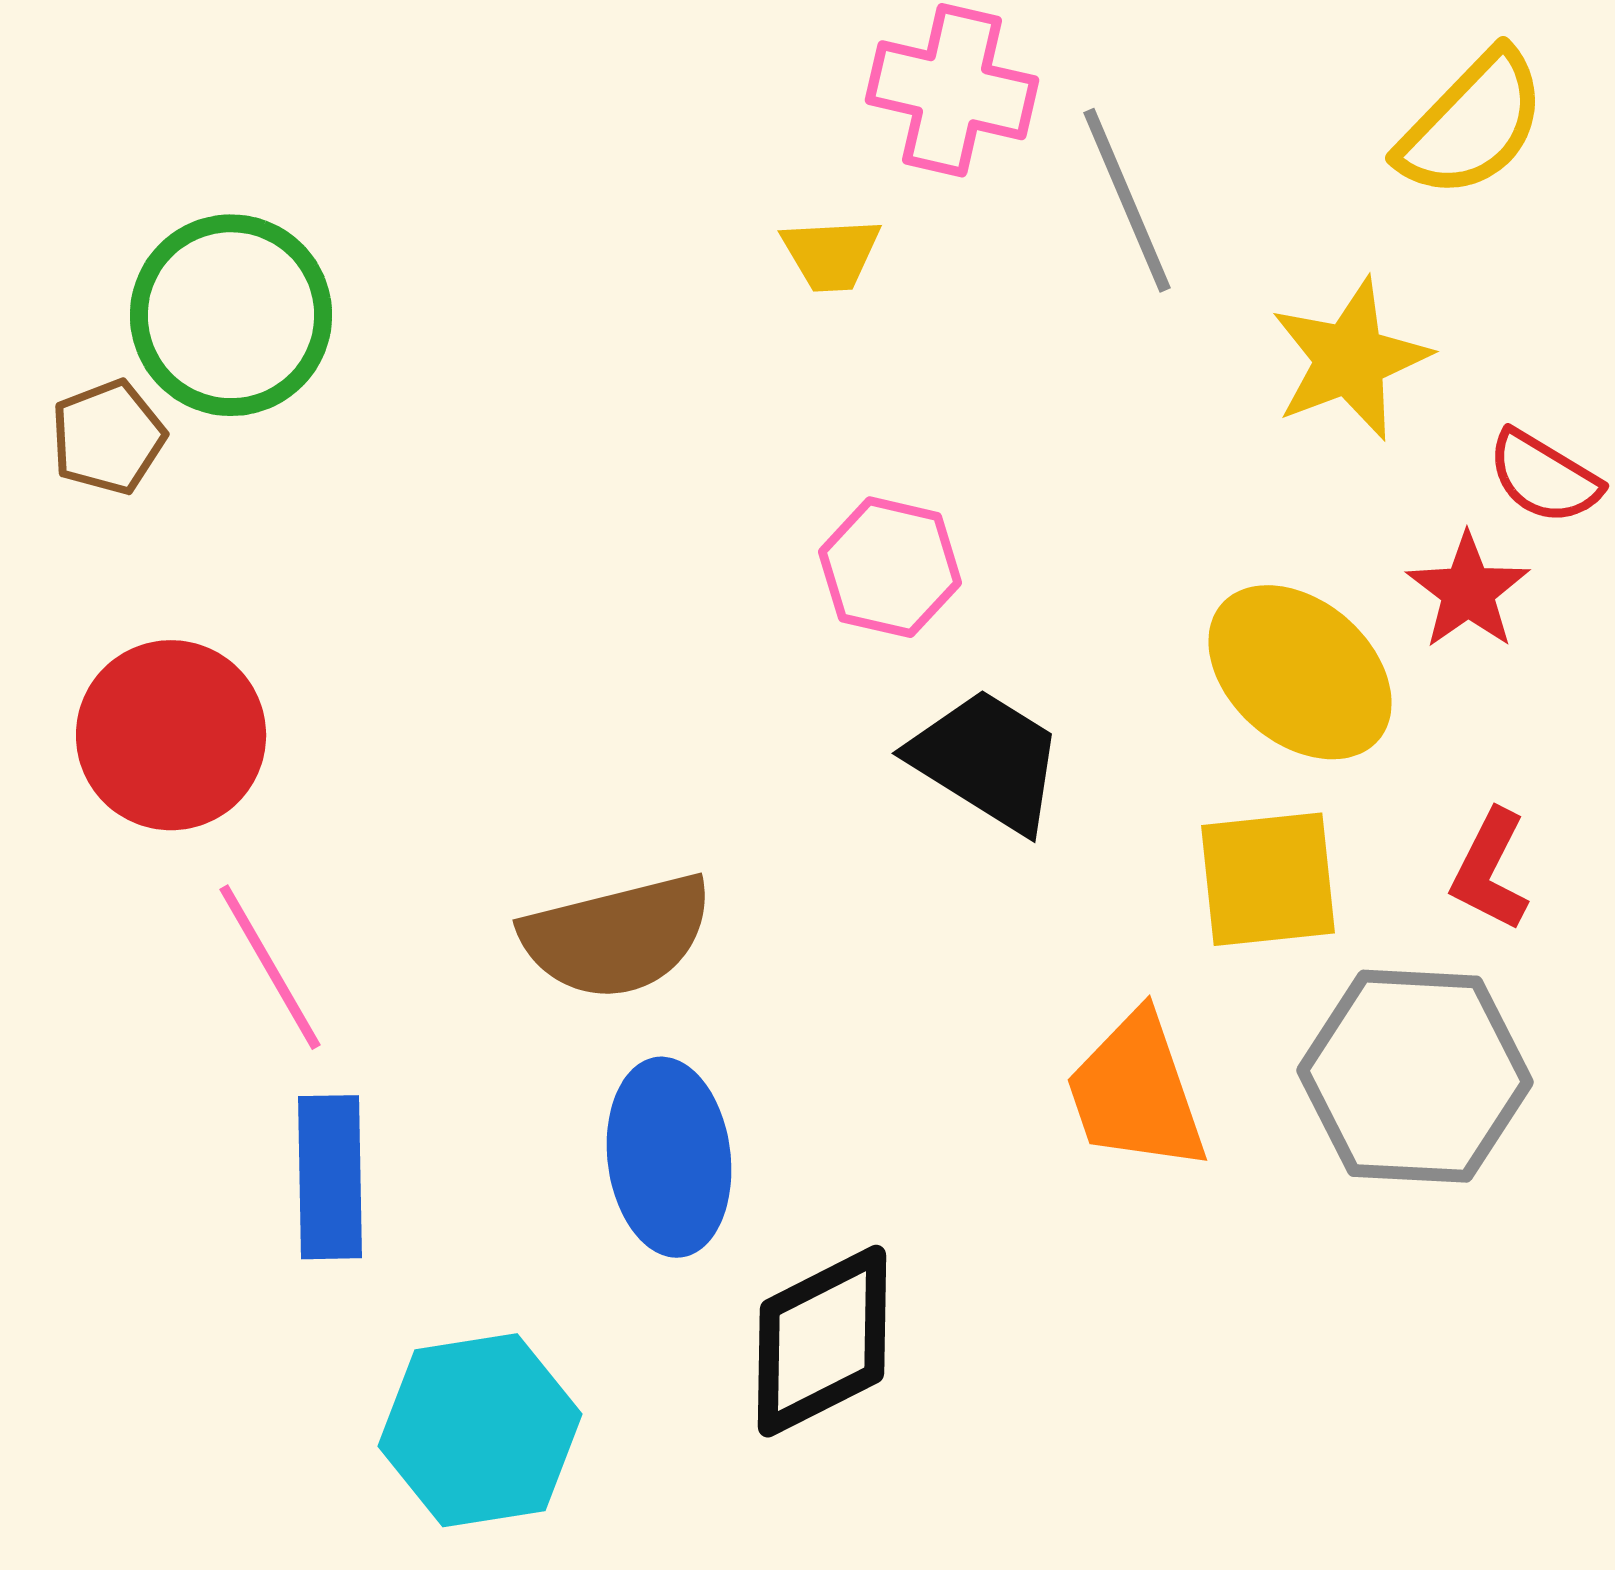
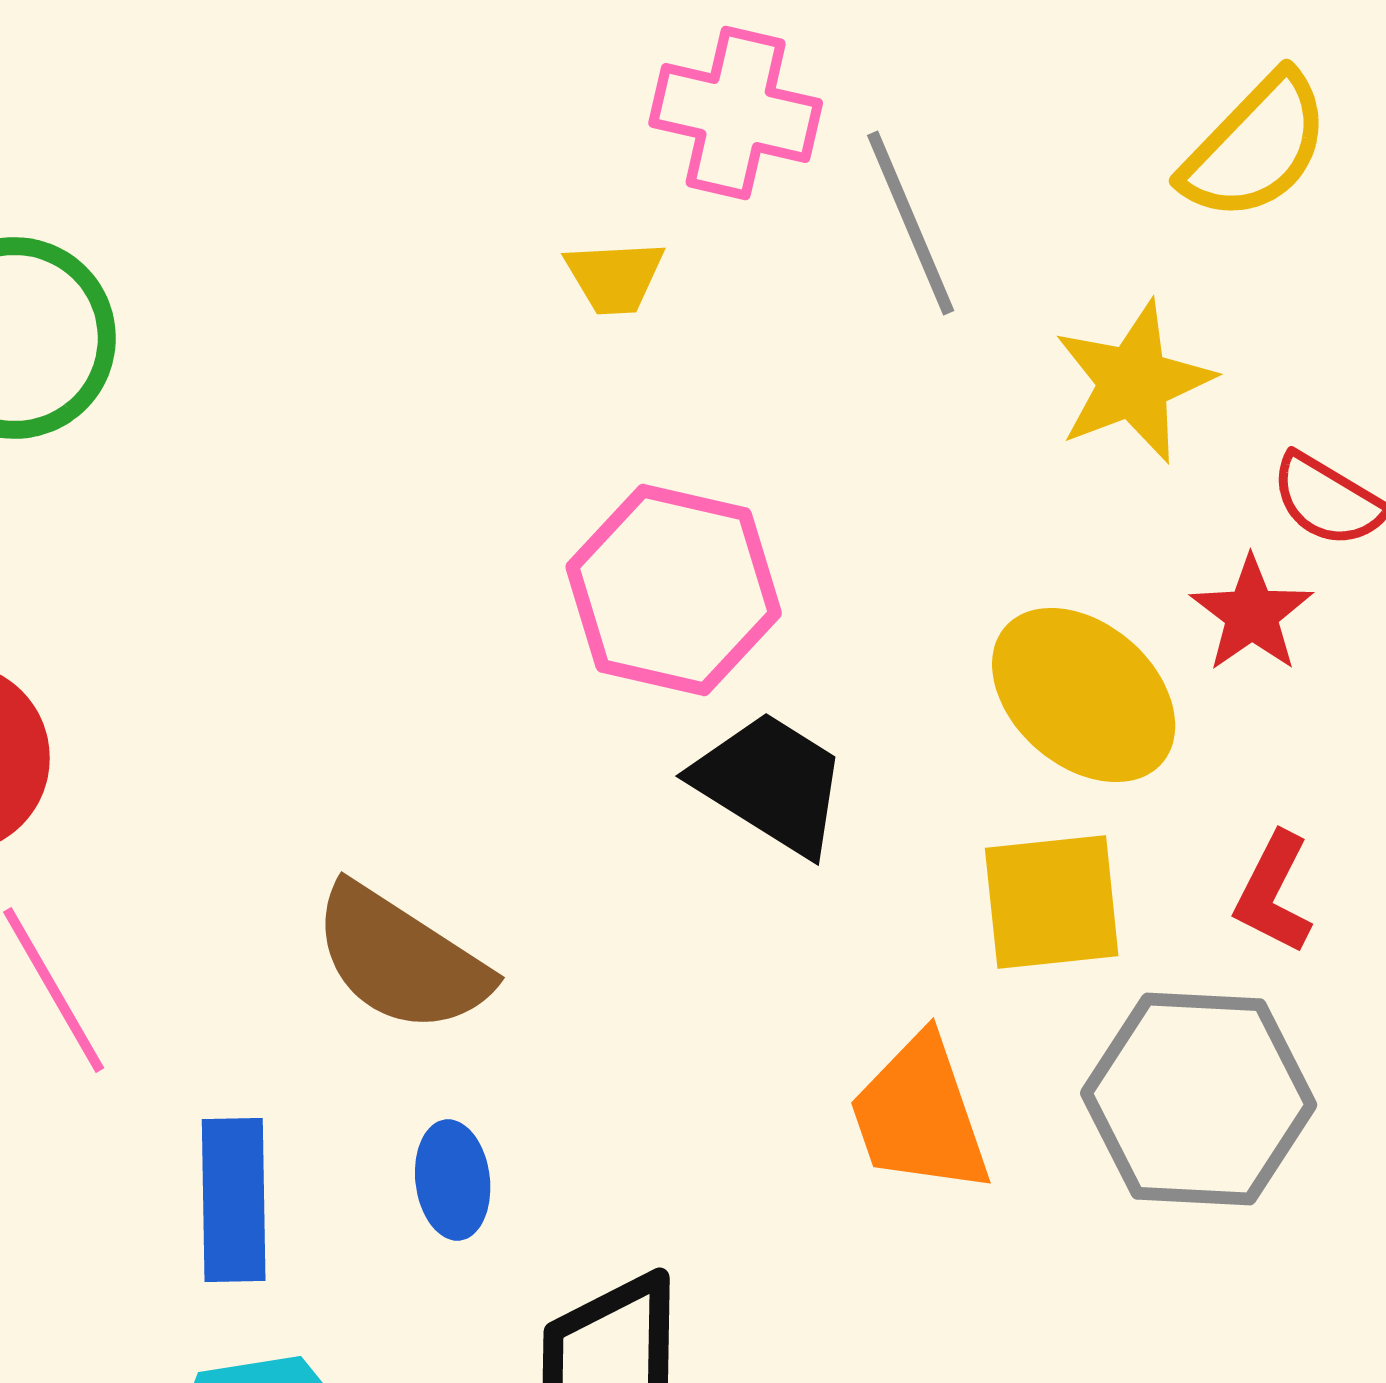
pink hexagon: (890, 567) -> (674, 590), size x1.5
brown semicircle: (617, 936) -> (401, 959), turned 47
blue ellipse: (669, 1157) -> (453, 1180), size x0.6
blue rectangle: (330, 1177) -> (234, 1200), moved

